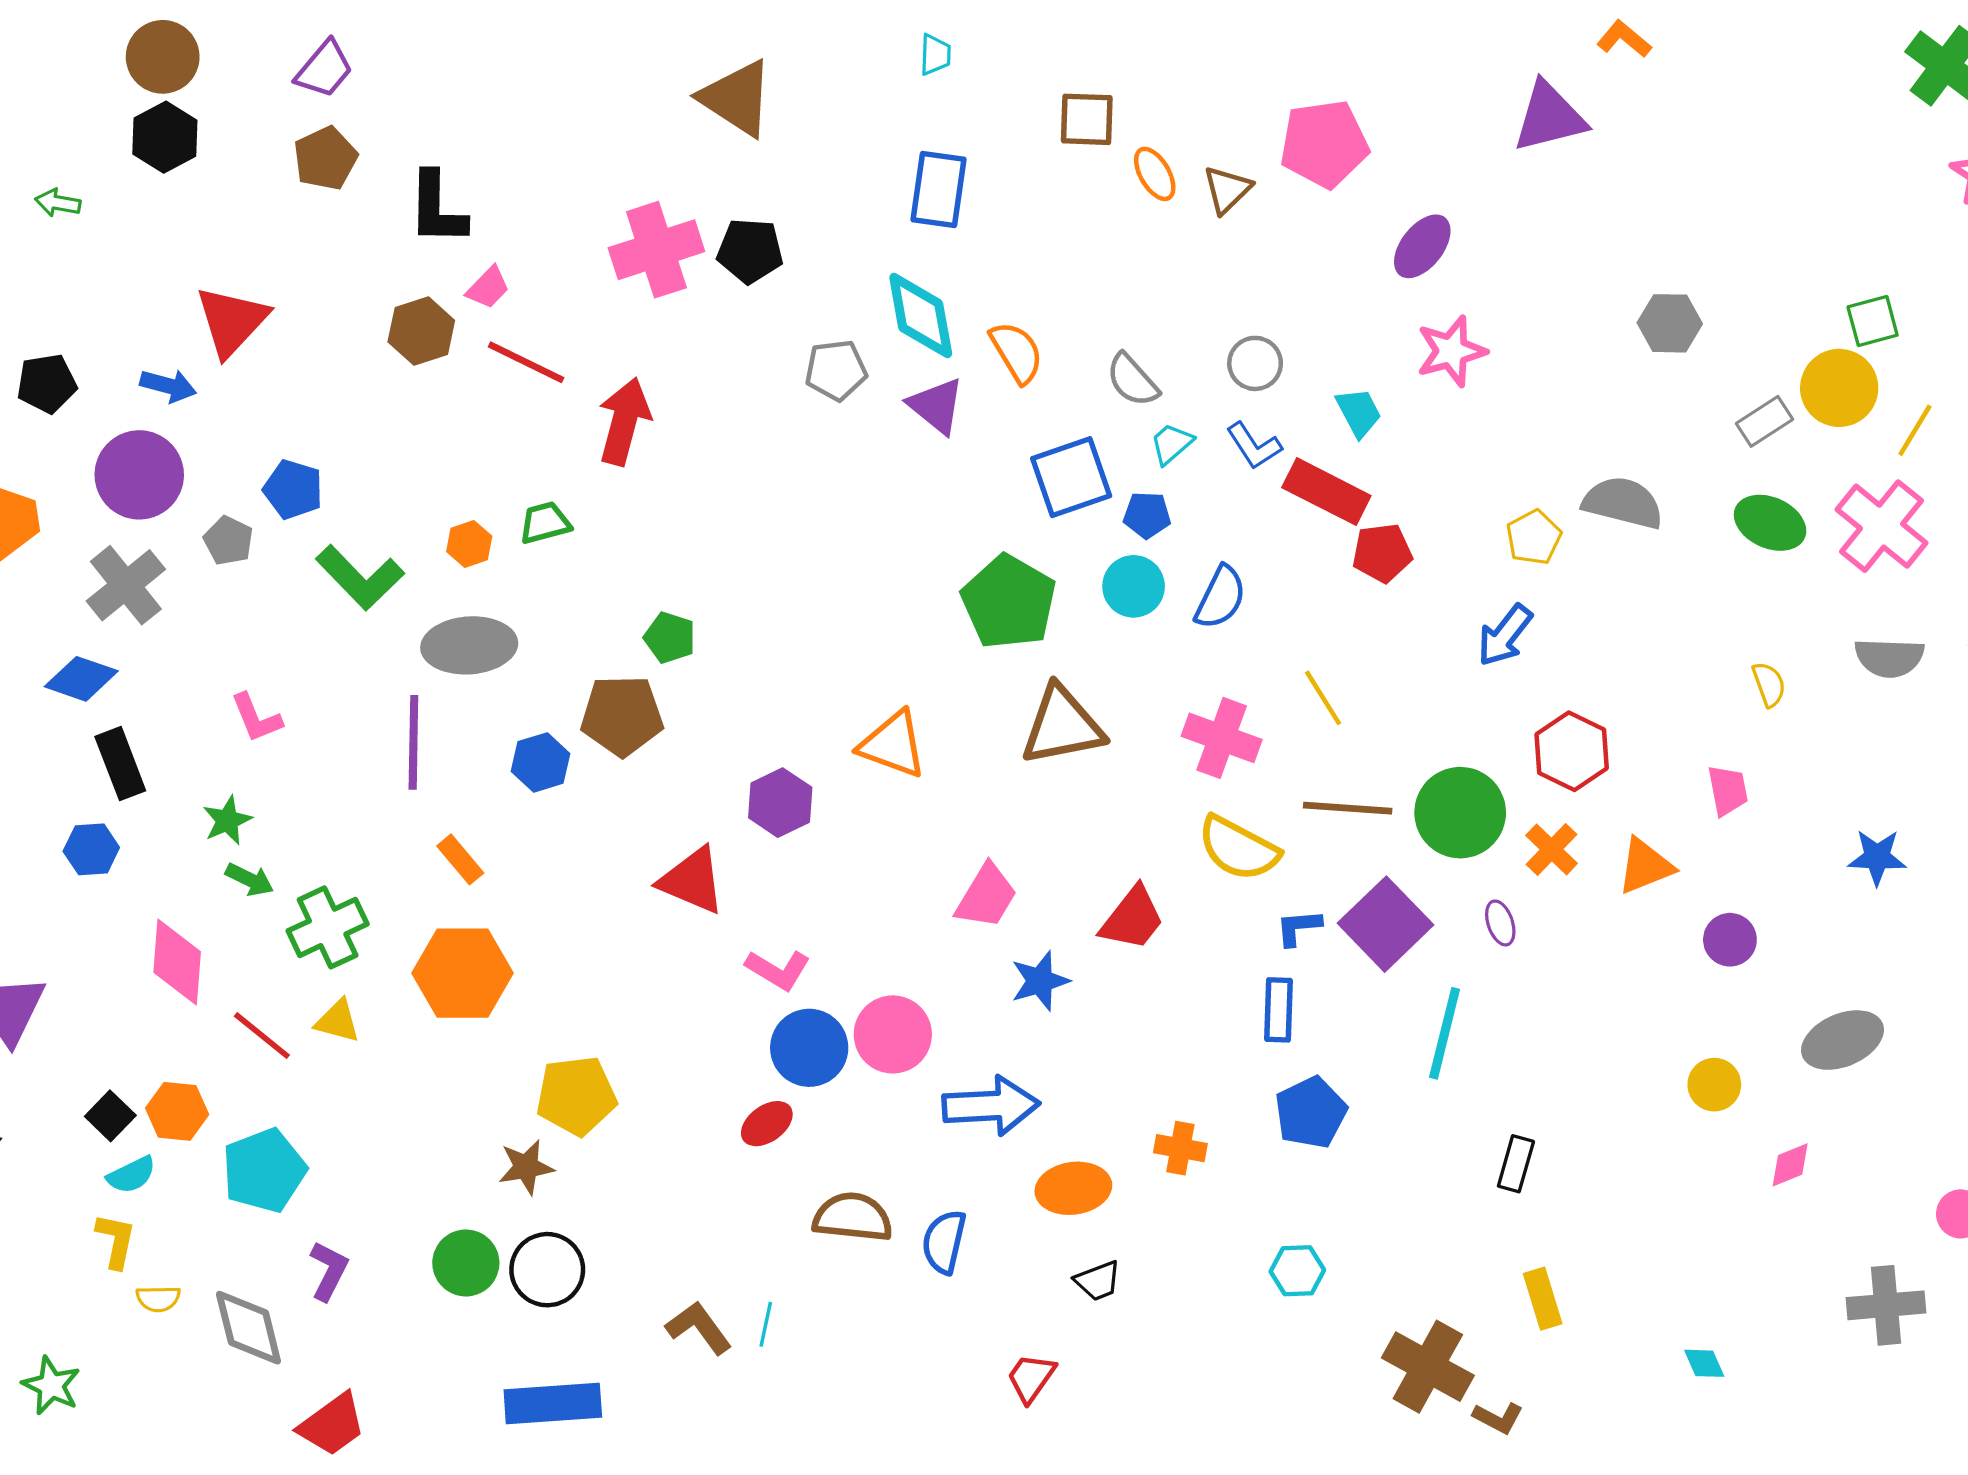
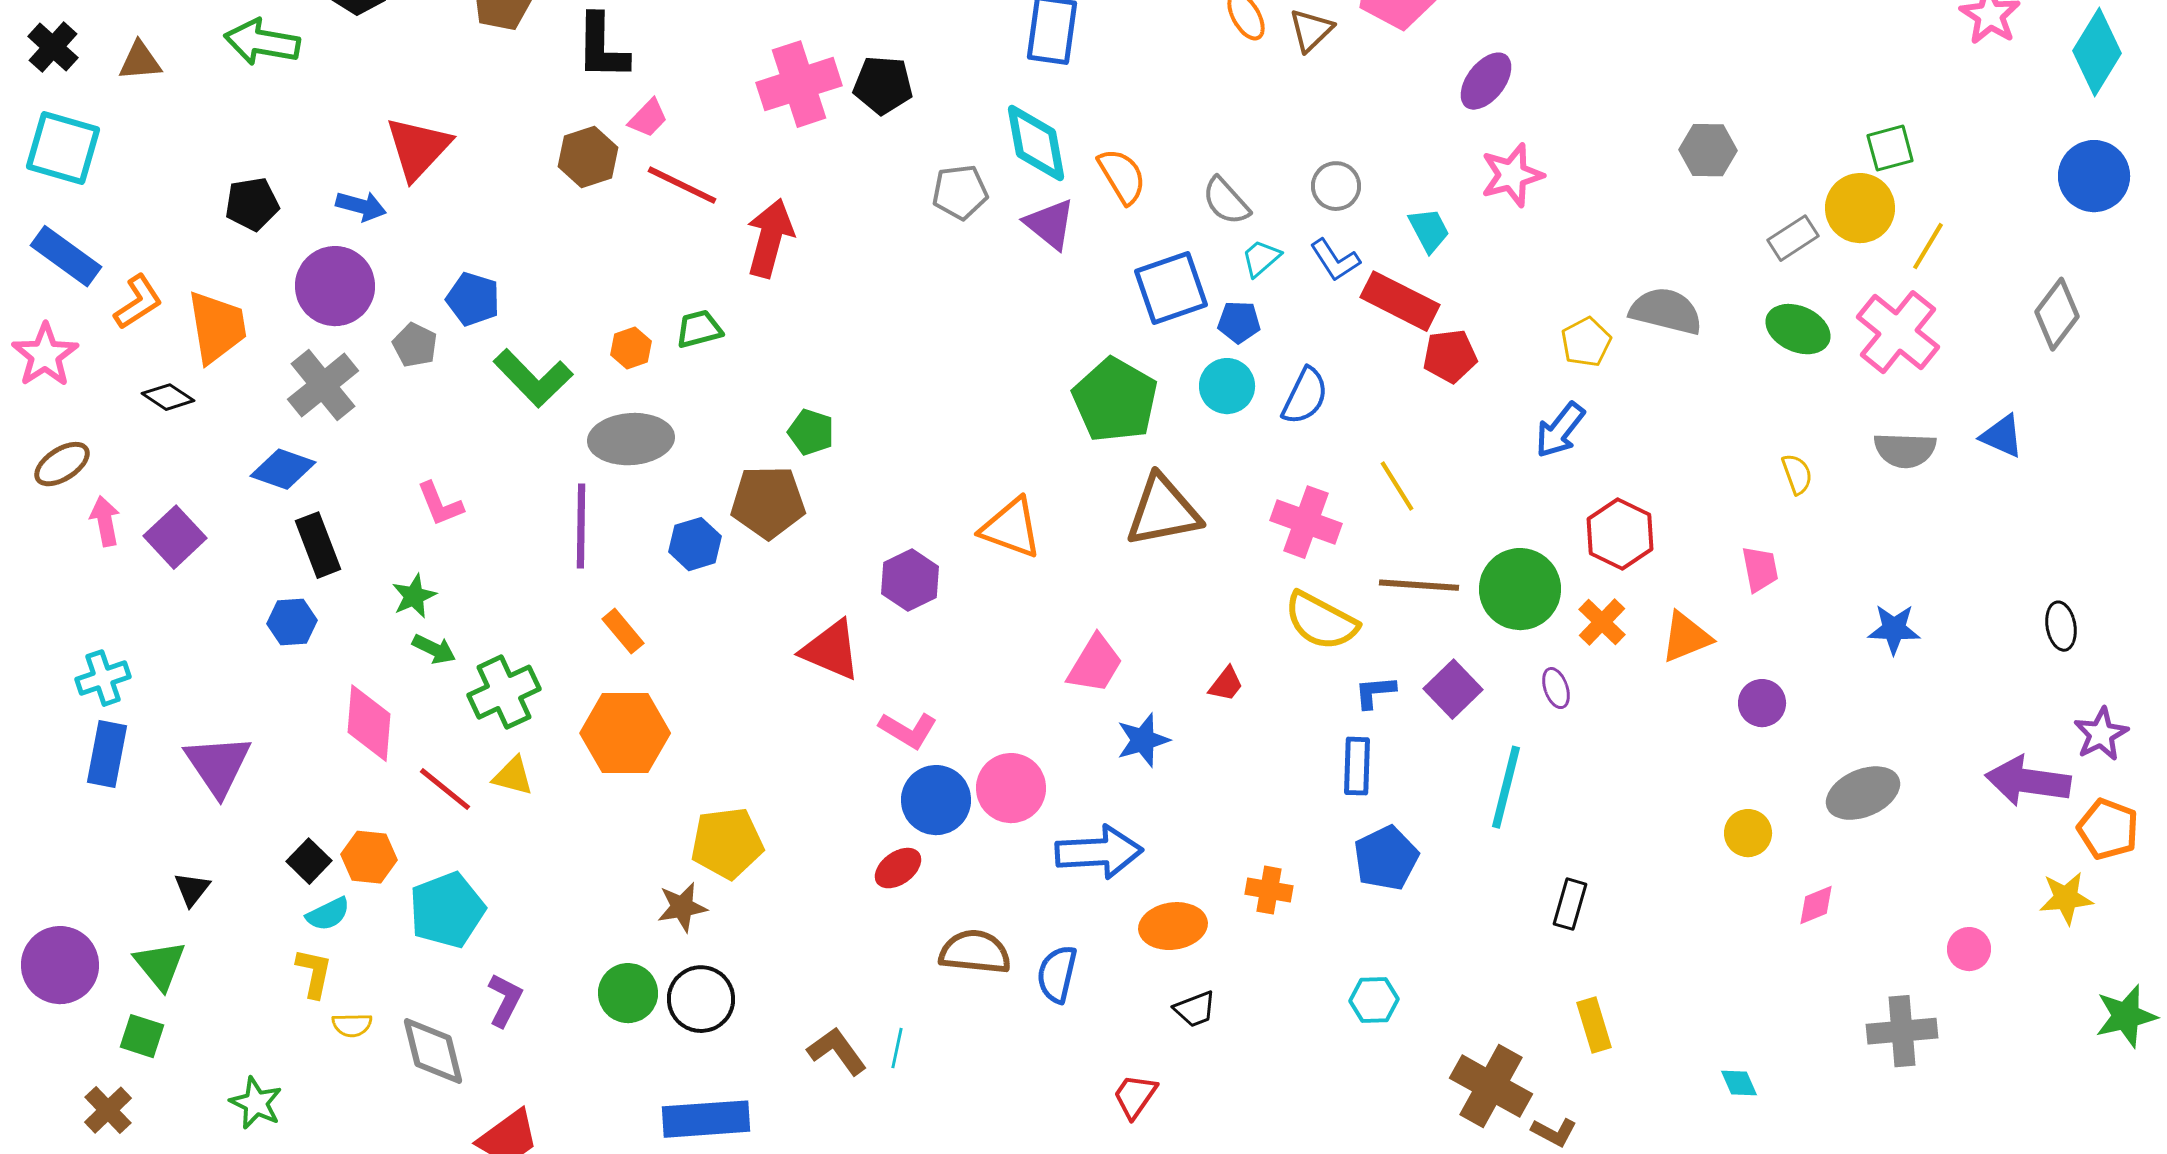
green arrow: (58, 203) -> (262, 42), size x1.8
red trapezoid: (1132, 919) -> (1226, 684), size x0.6
purple square: (1385, 924) -> (1453, 689), size x0.7

